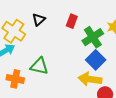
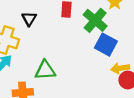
yellow arrow: (90, 79) -> (120, 68), moved, size x0.7

